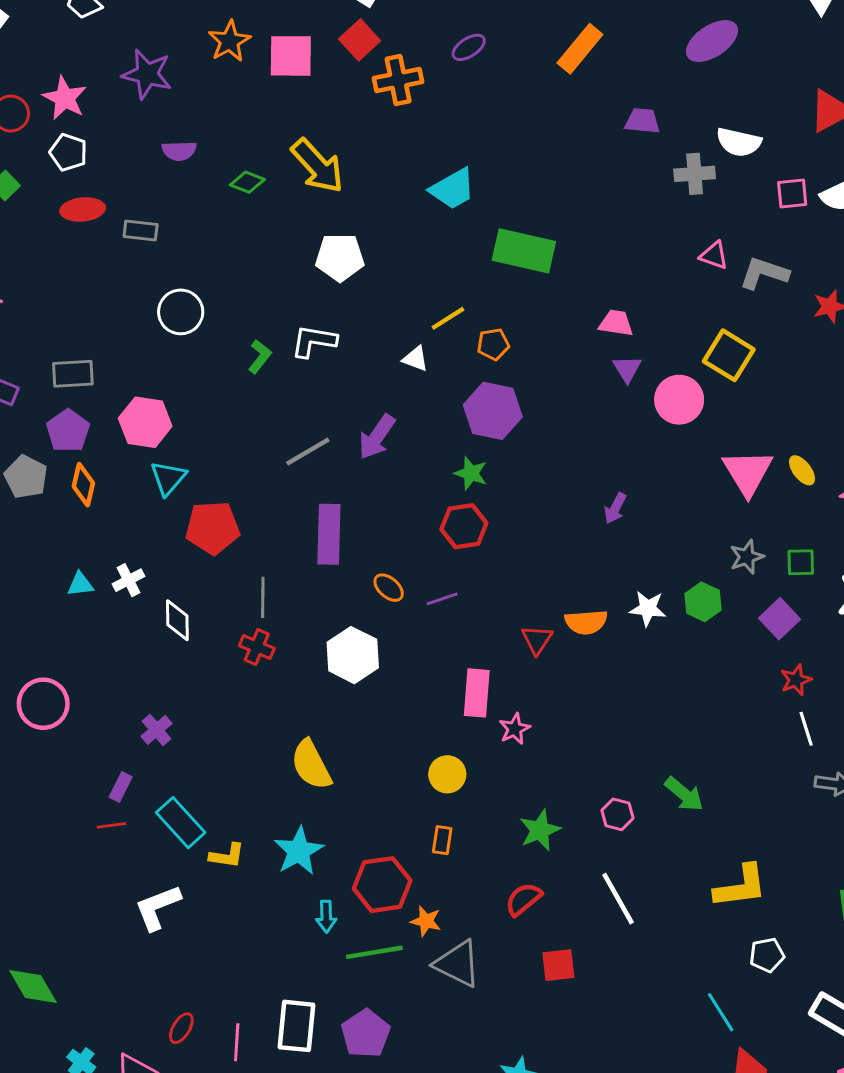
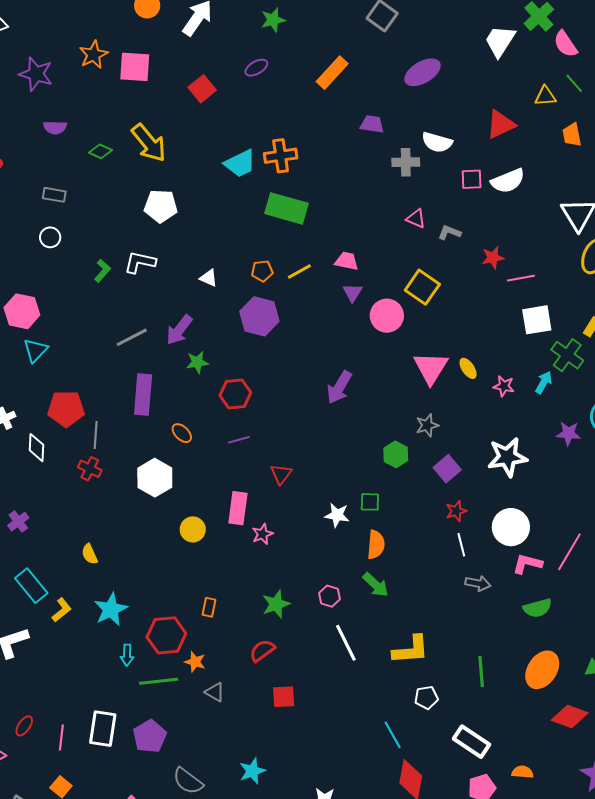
red square: (360, 40) -> (202, 89), moved
orange cross: (398, 80) -> (281, 156), moved
gray rectangle: (141, 231) -> (54, 195), moved
gray L-shape: (764, 273) -> (449, 232), size x0.7
white circle: (181, 312) -> (50, 237), size x0.7
yellow line: (448, 318) -> (299, 272), moved
green star: (471, 473) -> (197, 362), moved, turned -30
purple arrow: (615, 508) -> (339, 387), size x1.6
red pentagon: (213, 528) -> (66, 409), moved
green square: (801, 562) -> (370, 502), moved
purple line: (442, 599) -> (239, 440), moved
white star: (648, 609) -> (337, 515), moved
orange semicircle: (586, 622) -> (376, 545), moved, turned -84
yellow semicircle: (311, 765) -> (90, 554), moved, size x0.6
yellow circle: (447, 774) -> (193, 529), moved
yellow L-shape: (227, 856) -> (62, 610), turned -50
white line: (618, 899) -> (346, 643), moved
gray triangle: (457, 964) -> (215, 692), size x0.6

